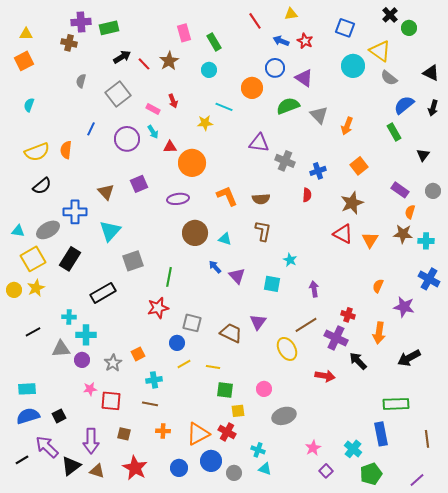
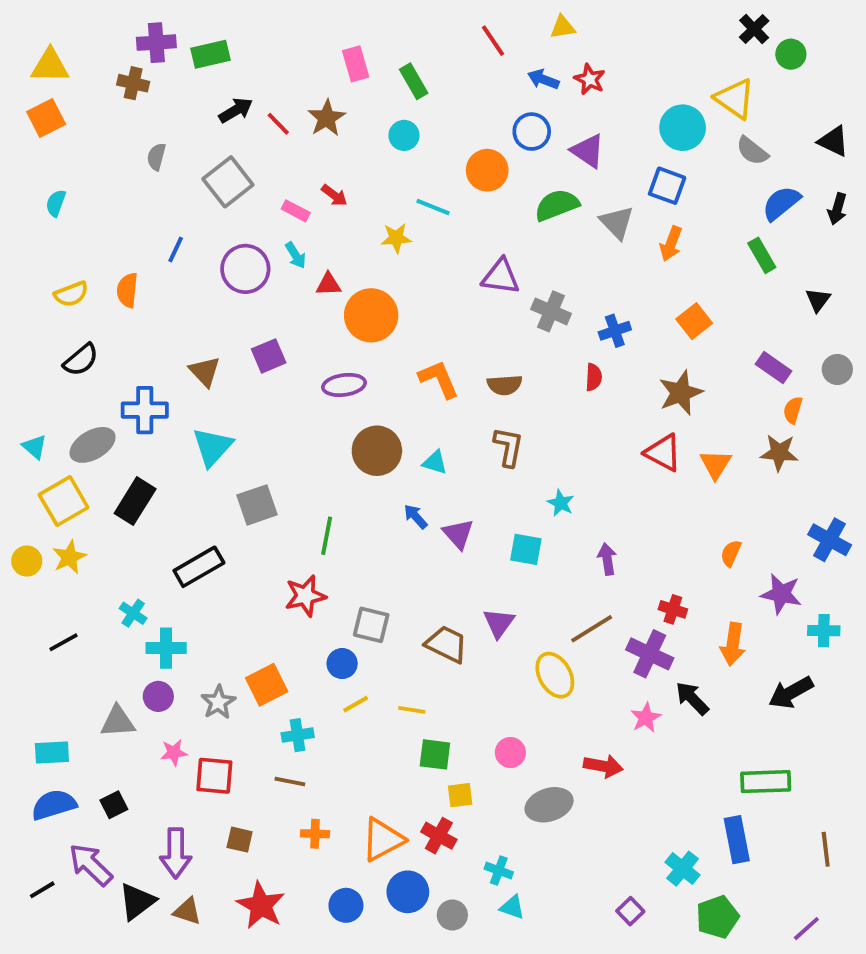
blue square: (345, 28) -> (667, 186), moved
yellow triangle: (26, 34) -> (50, 66), size x1.5
red arrow: (173, 101) -> (334, 195), turned -32
yellow semicircle: (37, 152) -> (71, 294), size x0.7
cyan triangle: (18, 231) -> (34, 447), turned 32
cyan cross: (426, 241) -> (824, 631), moved
cyan cross: (69, 317) -> (133, 613), turned 32
gray triangle: (61, 349) -> (118, 722), moved
orange square: (138, 354) -> (267, 685), size x1.5
red arrow: (325, 376) -> (603, 766), moved
pink star: (313, 448) -> (646, 718), moved

